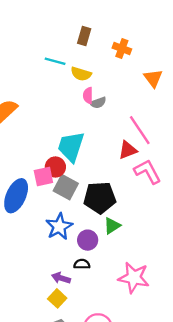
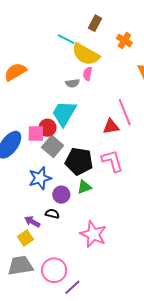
yellow semicircle: (81, 74) -> (86, 54), size x1.6
gray semicircle: (98, 103) -> (72, 83), moved
pink L-shape: (148, 172) -> (112, 161), moved

